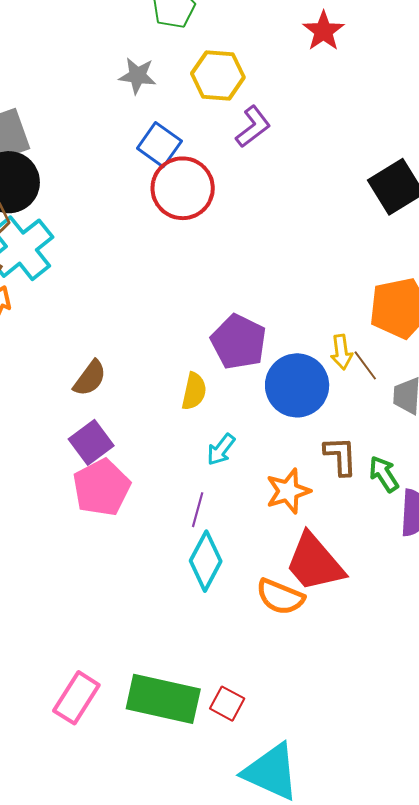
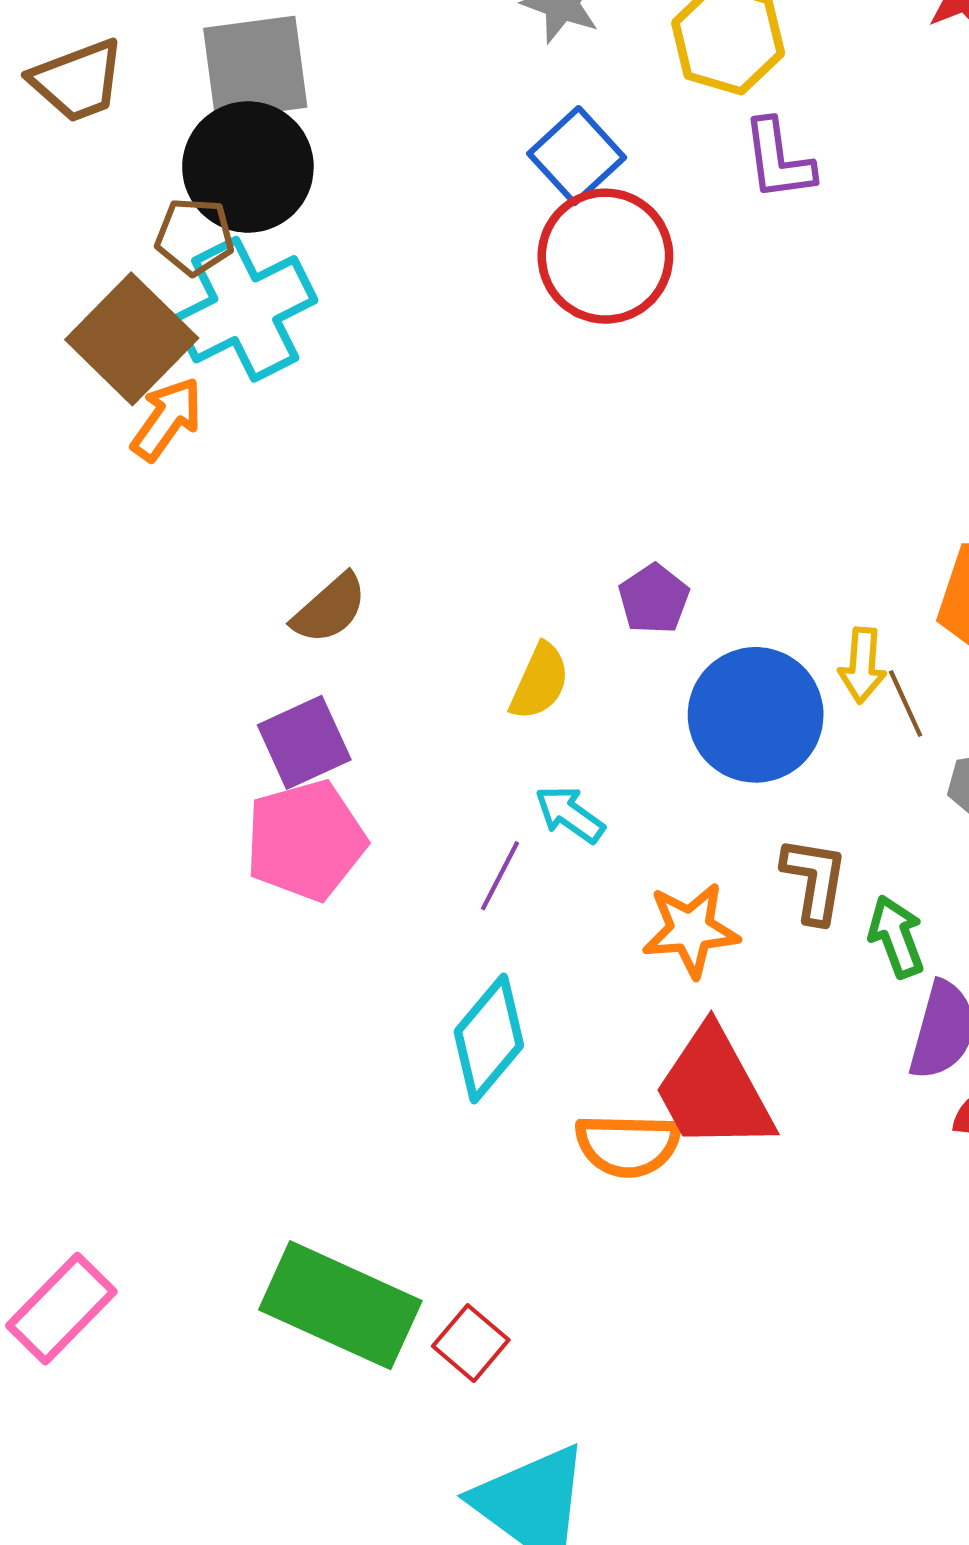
purple L-shape: (253, 127) -> (778, 160), turned 108
purple pentagon: (239, 342) -> (654, 599), size x0.6
cyan arrow: (221, 450) -> (570, 814), turned 76
purple line: (198, 510) -> (500, 876), moved
orange semicircle: (280, 597) -> (628, 1145), turned -33
pink rectangle: (76, 698) -> (61, 1309), moved

